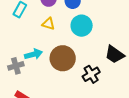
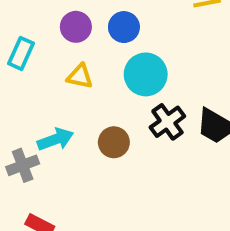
brown circle: (63, 58) -> (114, 142), size x0.6
black cross: (91, 74) -> (167, 122), moved

